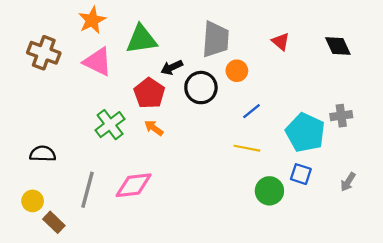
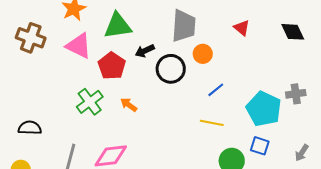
red pentagon: (149, 93) -> (112, 66), moved

